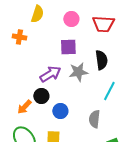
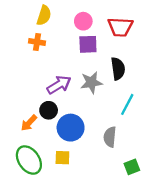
orange cross: (19, 37) -> (37, 42), moved
purple square: (68, 47) -> (88, 44), moved
blue circle: (60, 111) -> (71, 128), size x1.5

